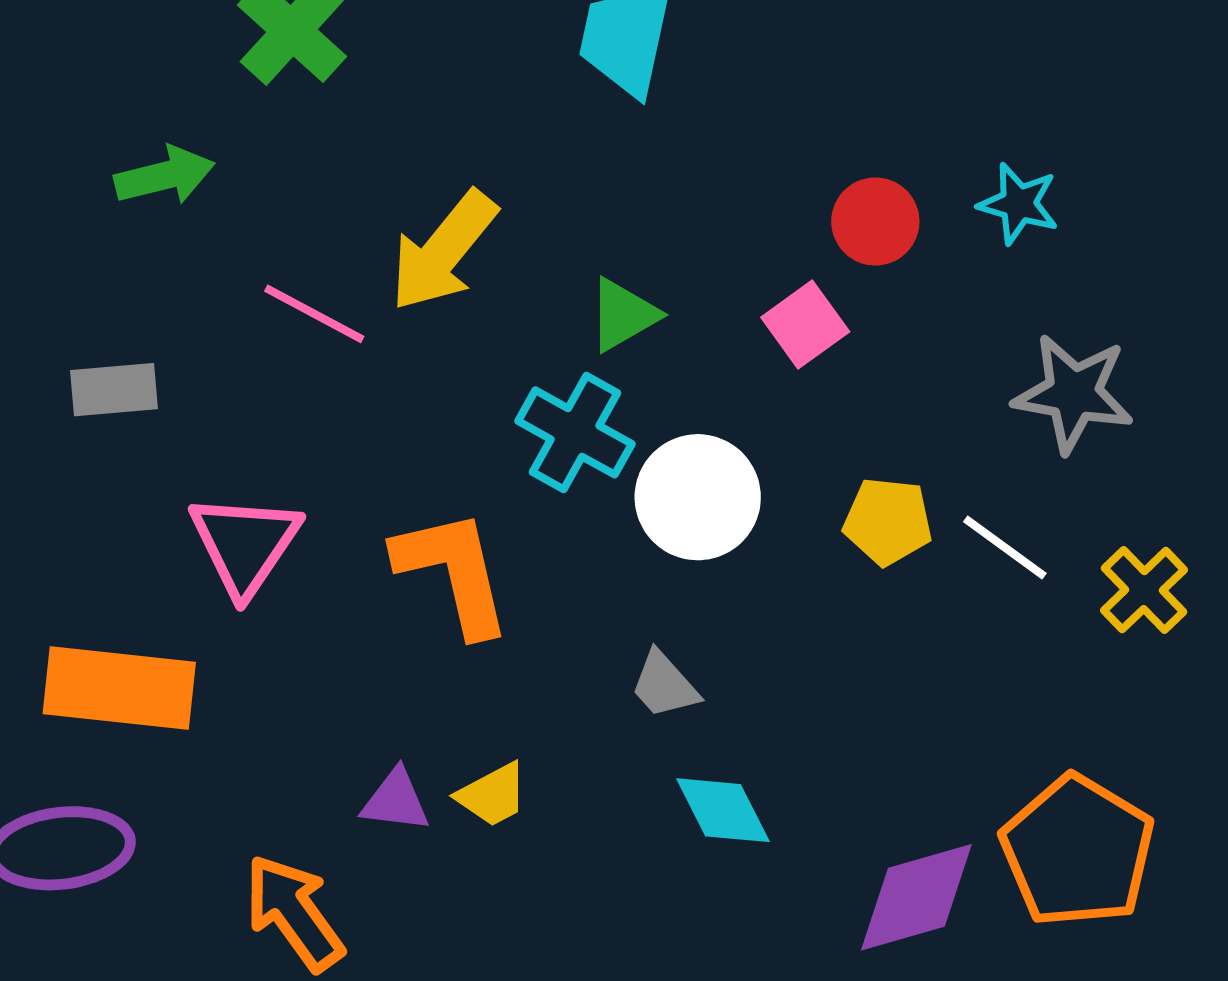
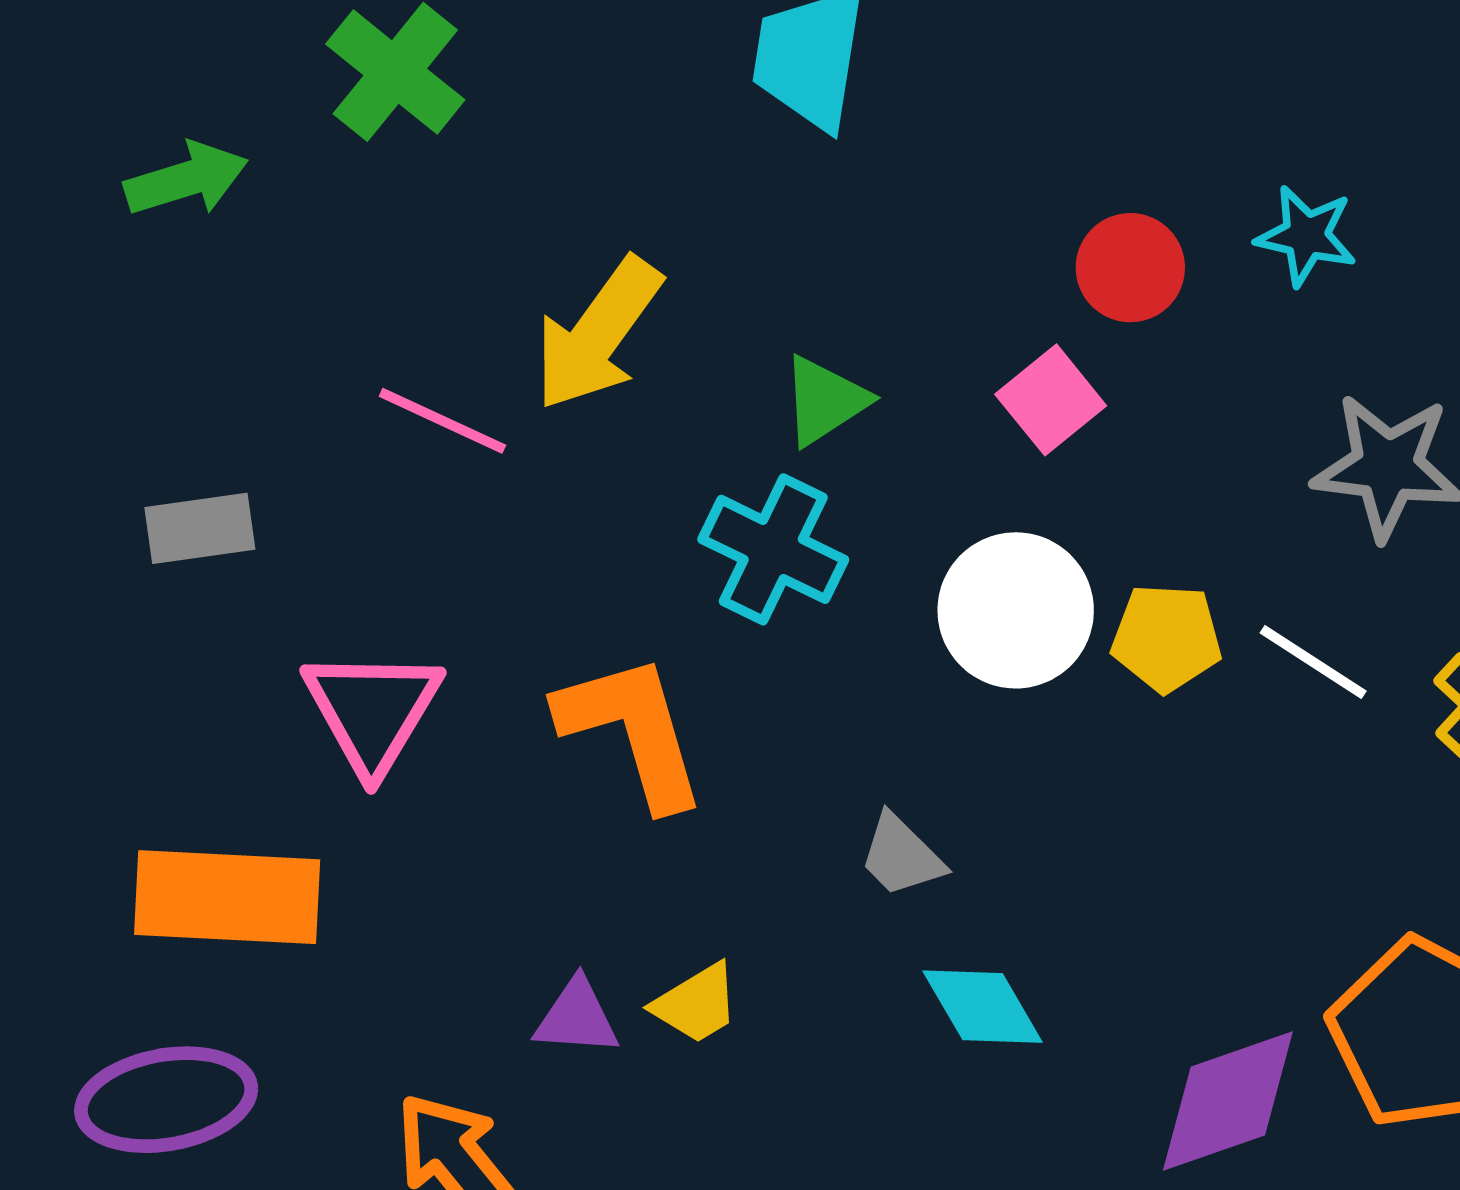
green arrow: (165, 176) -> (186, 179), moved
white circle: (698, 497) -> (1016, 610), moved

